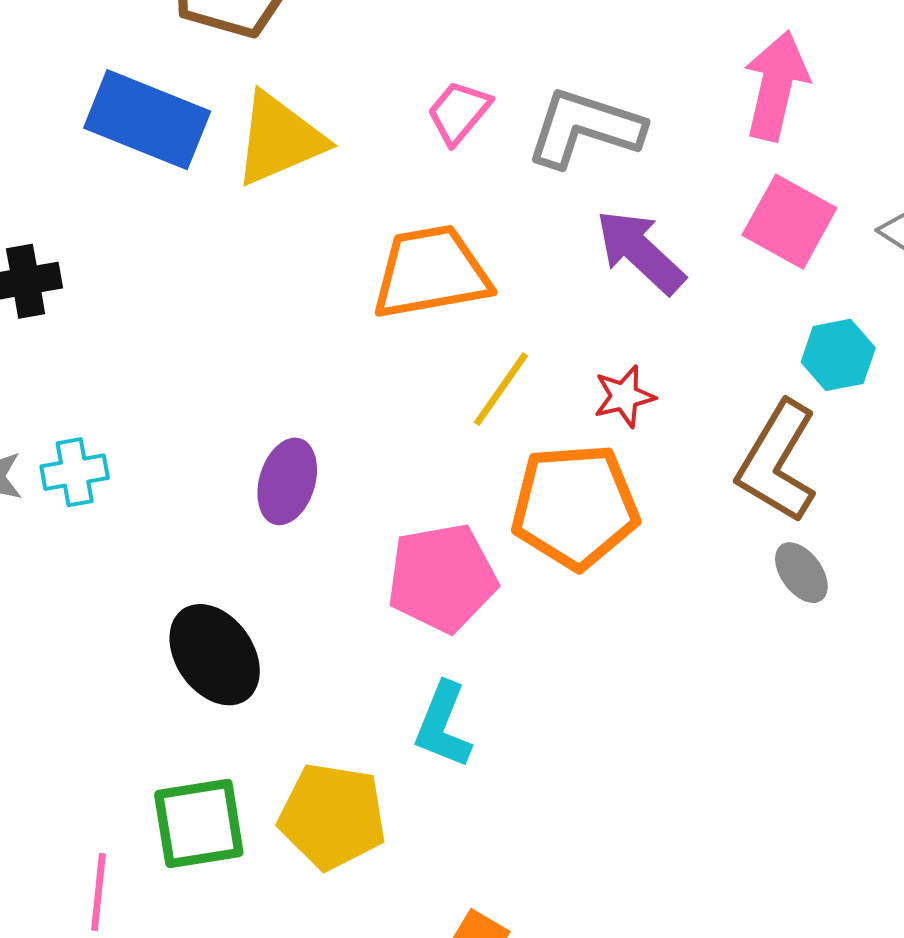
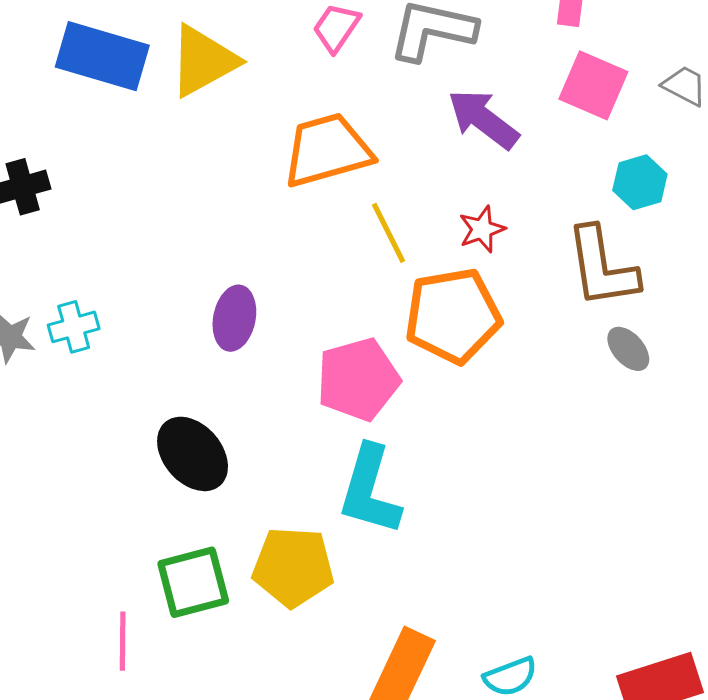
yellow line: (501, 389) -> (389, 233), turned -56
brown L-shape: (777, 462) -> (602, 267), turned -34
cyan L-shape: (443, 725) -> (370, 490), size x1.4

